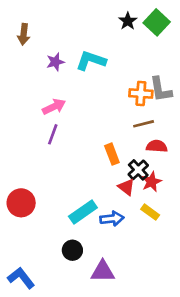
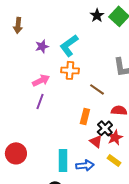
cyan L-shape: (91, 61) -> (69, 45), turned -55
orange cross: (141, 94) -> (70, 70), moved
brown line: (144, 124) -> (97, 89), moved, turned 49
orange rectangle: (112, 154) -> (85, 116), turned 35
cyan rectangle: (83, 212) -> (63, 160), turned -55

